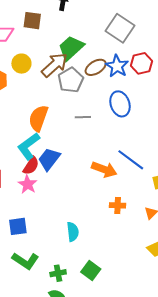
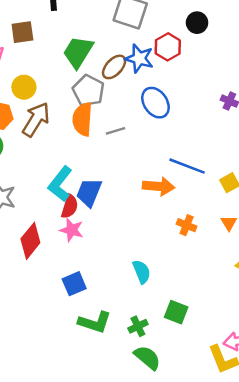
brown arrow: (55, 65) -> (36, 119), moved
orange semicircle: (38, 118) -> (82, 119), moved
orange cross: (118, 205) -> (187, 225), turned 35

